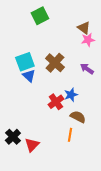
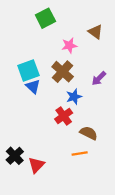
pink star: (88, 40) -> (69, 45), moved
purple arrow: (87, 69) -> (99, 78), turned -80
blue star: (71, 95) -> (74, 97), moved
orange line: (70, 135) -> (80, 154), turned 72

